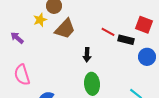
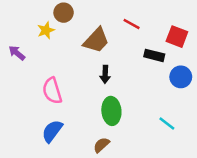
brown trapezoid: (65, 29) -> (96, 40), moved
red line: (108, 32) -> (132, 24), moved
pink semicircle: (22, 75) -> (52, 91), moved

